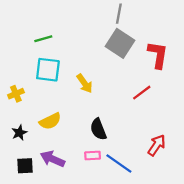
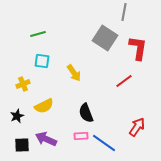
gray line: (119, 14) -> (124, 12), moved
cyan square: (48, 70) -> (42, 61), size x0.7
yellow cross: (16, 94) -> (23, 84), moved

